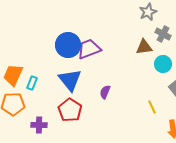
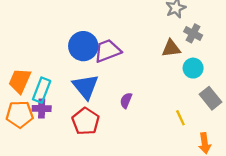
cyan rectangle: (32, 83) -> (42, 90), size x1.5
purple cross: (39, 125) -> (42, 109), moved

